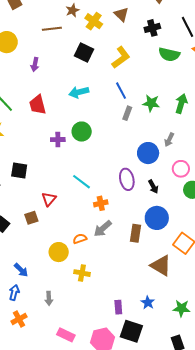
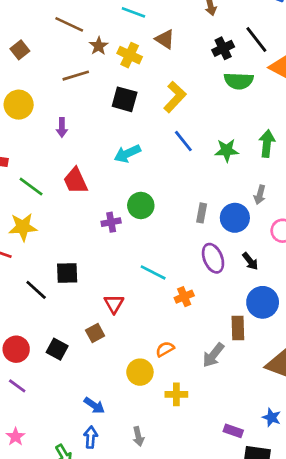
black cross: (152, 28) -> (223, 48), moved
gray rectangle: (127, 113) -> (202, 213), moved
gray arrow: (103, 229) -> (213, 355), moved
purple rectangle: (118, 307) -> (233, 431), turned -56

